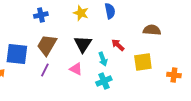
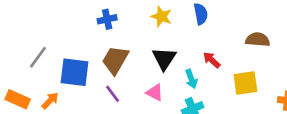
purple line: (45, 70) -> (113, 94), turned -64

